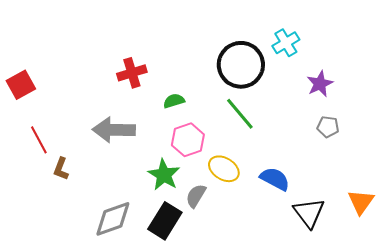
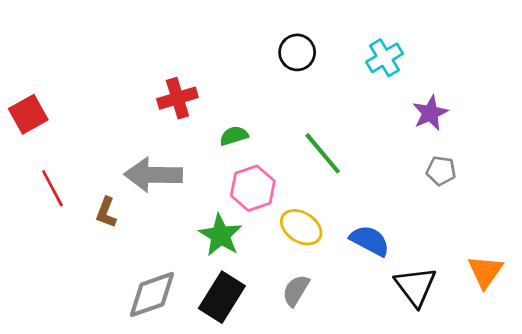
black circle: (241, 65) -> (297, 52), moved, size x0.6
brown L-shape: (61, 169) -> (106, 212), moved
gray semicircle: (196, 196) -> (296, 290), moved

